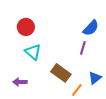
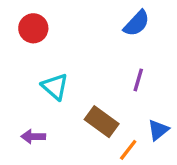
red circle: (26, 27) -> (33, 28), moved
blue semicircle: (91, 28) -> (137, 23), moved

